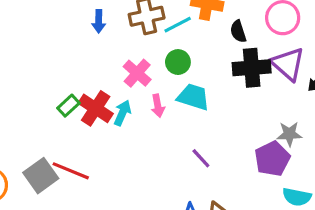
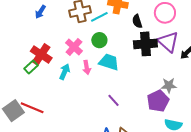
blue arrow: (99, 21) -> (40, 12), moved, turned 32
red cross: (96, 108) -> (41, 55), moved

